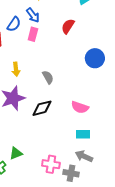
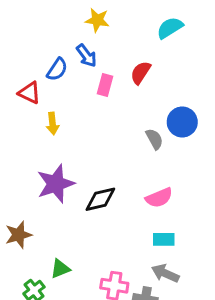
pink rectangle: (33, 34) -> (105, 85), moved
yellow arrow: (16, 69) -> (53, 124), moved
gray semicircle: (48, 77) -> (154, 139), moved
pink semicircle: (80, 107) -> (159, 198), turned -42

